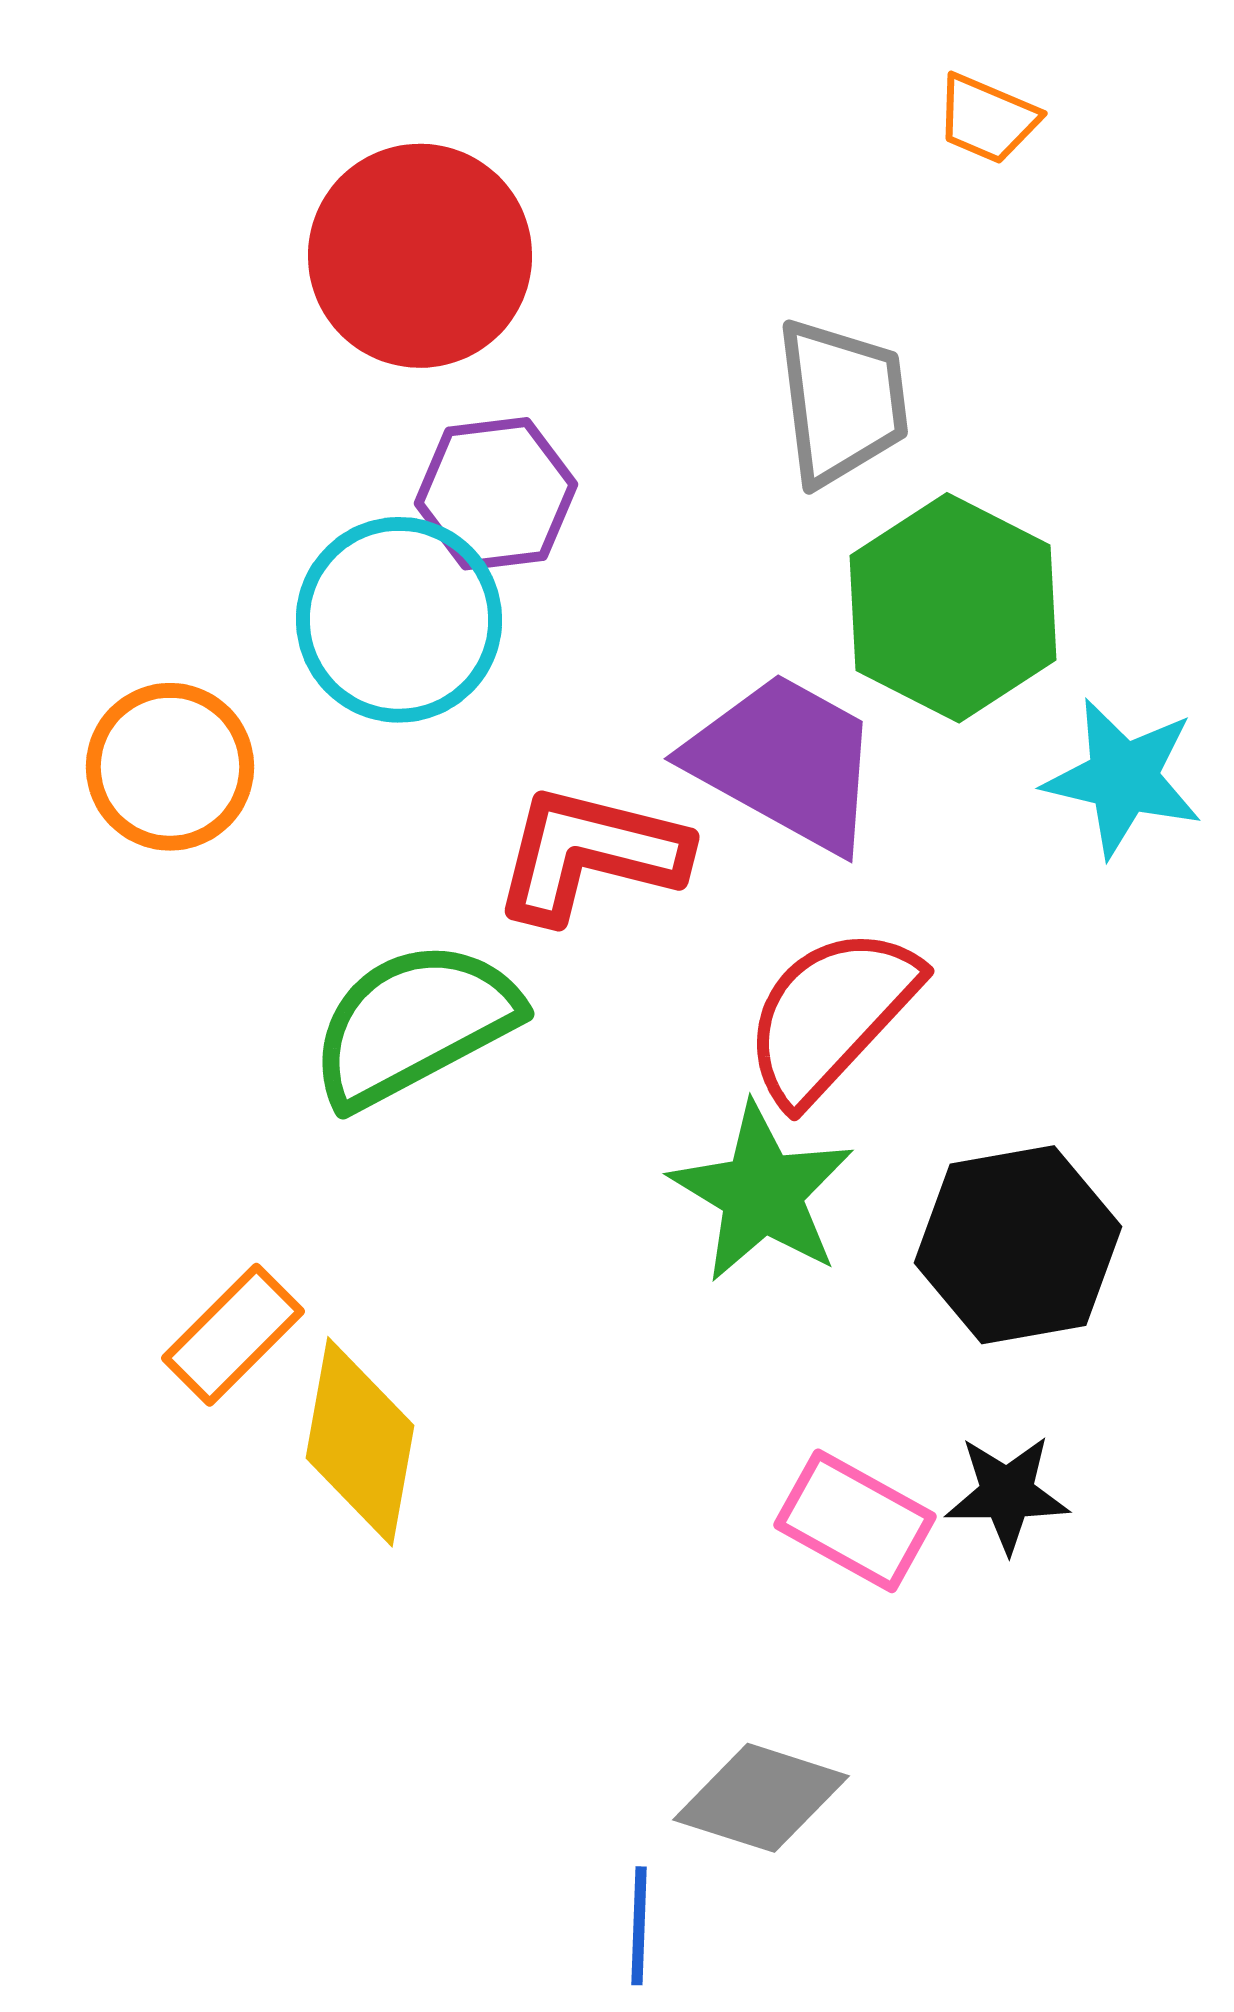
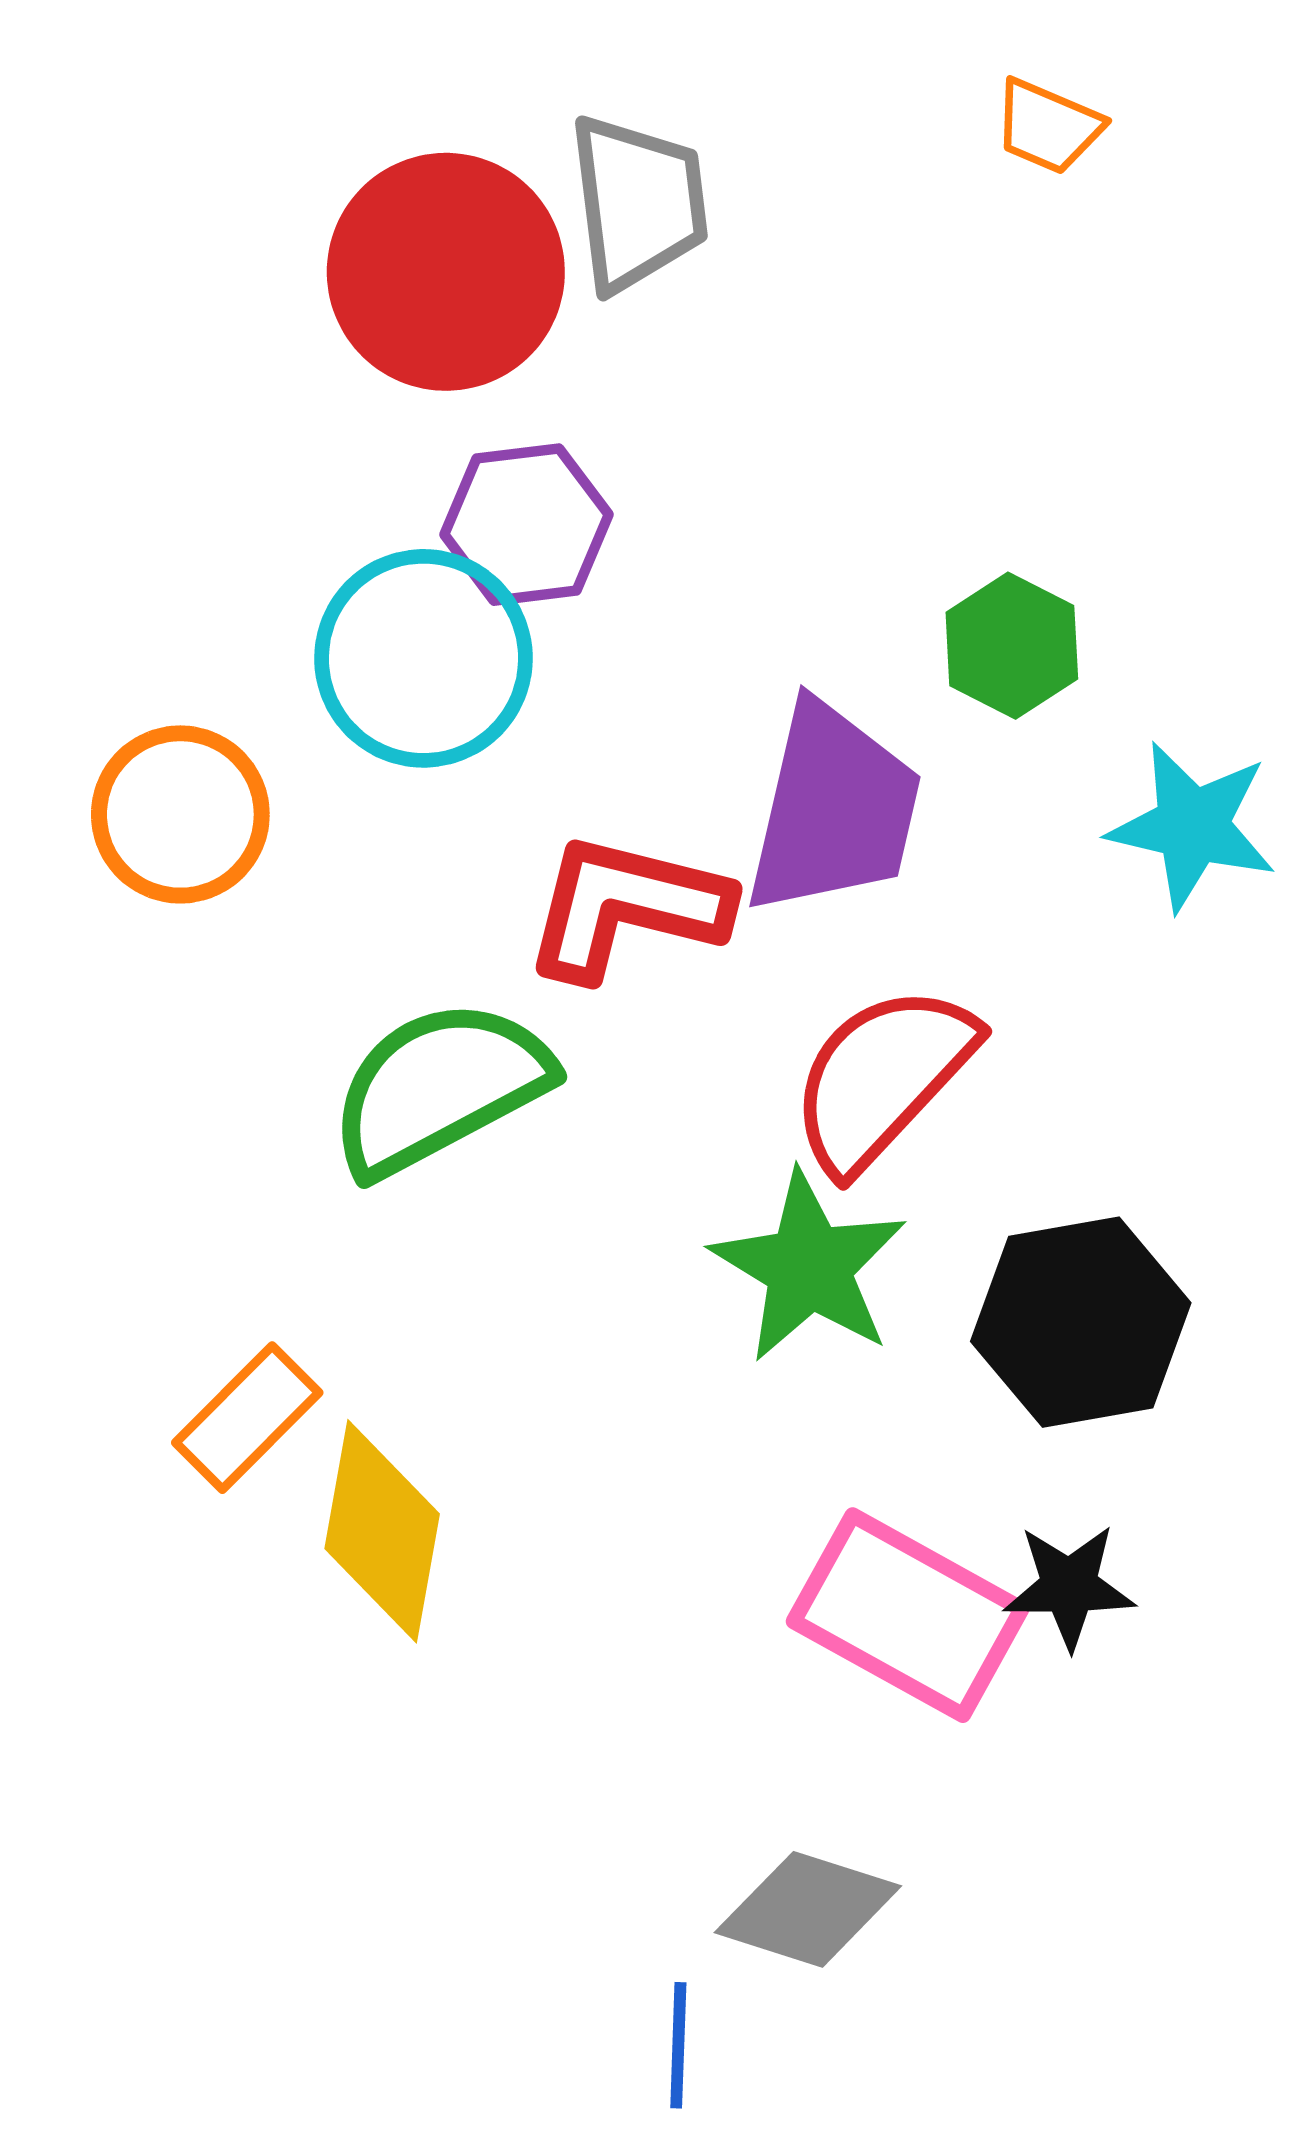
gray trapezoid: (842, 402) -> (638, 203), moved
green hexagon: (953, 608) -> (1012, 646), size x0.6
purple trapezoid: (785, 762) -> (833, 809), turned 74
pink rectangle: (855, 1521) -> (908, 1615), size x1.4

